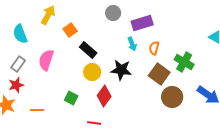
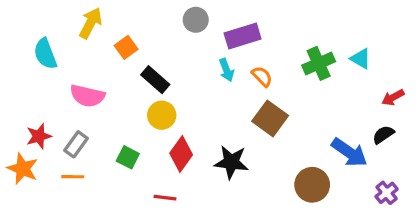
orange semicircle: (154, 48) -> (262, 76), turned 120
pink semicircle: (46, 60) -> (87, 96), turned -95
green cross: (184, 62) -> (319, 63), moved, turned 36
gray rectangle: (18, 64) -> (76, 144), moved
black star: (121, 70) -> (231, 162), moved
brown circle: (172, 97) -> (312, 185), moved

